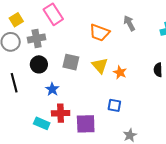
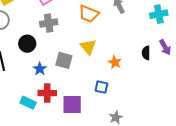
gray cross: (37, 38) -> (49, 23), moved
gray square: (71, 62) -> (64, 60), moved
orange star: (120, 72) -> (115, 62), moved

